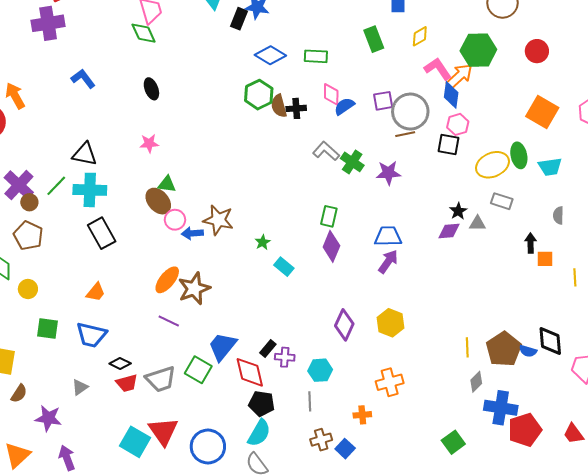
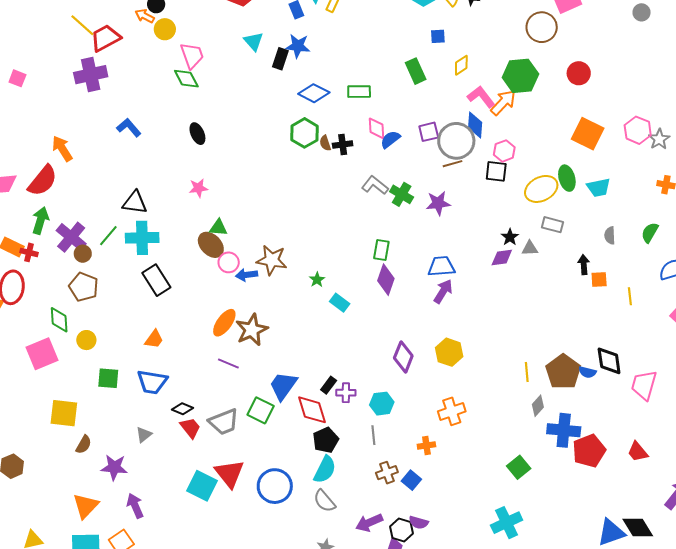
blue diamond: (451, 95) -> (475, 125), moved
brown semicircle: (279, 106) -> (325, 143), size x0.7
red trapezoid: (127, 383) -> (190, 428), turned -110
black pentagon: (262, 404) -> (326, 440), turned -30

